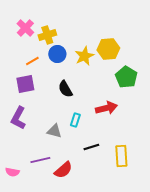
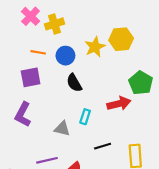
blue circle: (57, 54) -> (65, 56), moved
orange line: (32, 61) -> (38, 52), turned 40
green pentagon: (126, 77) -> (141, 83), moved

